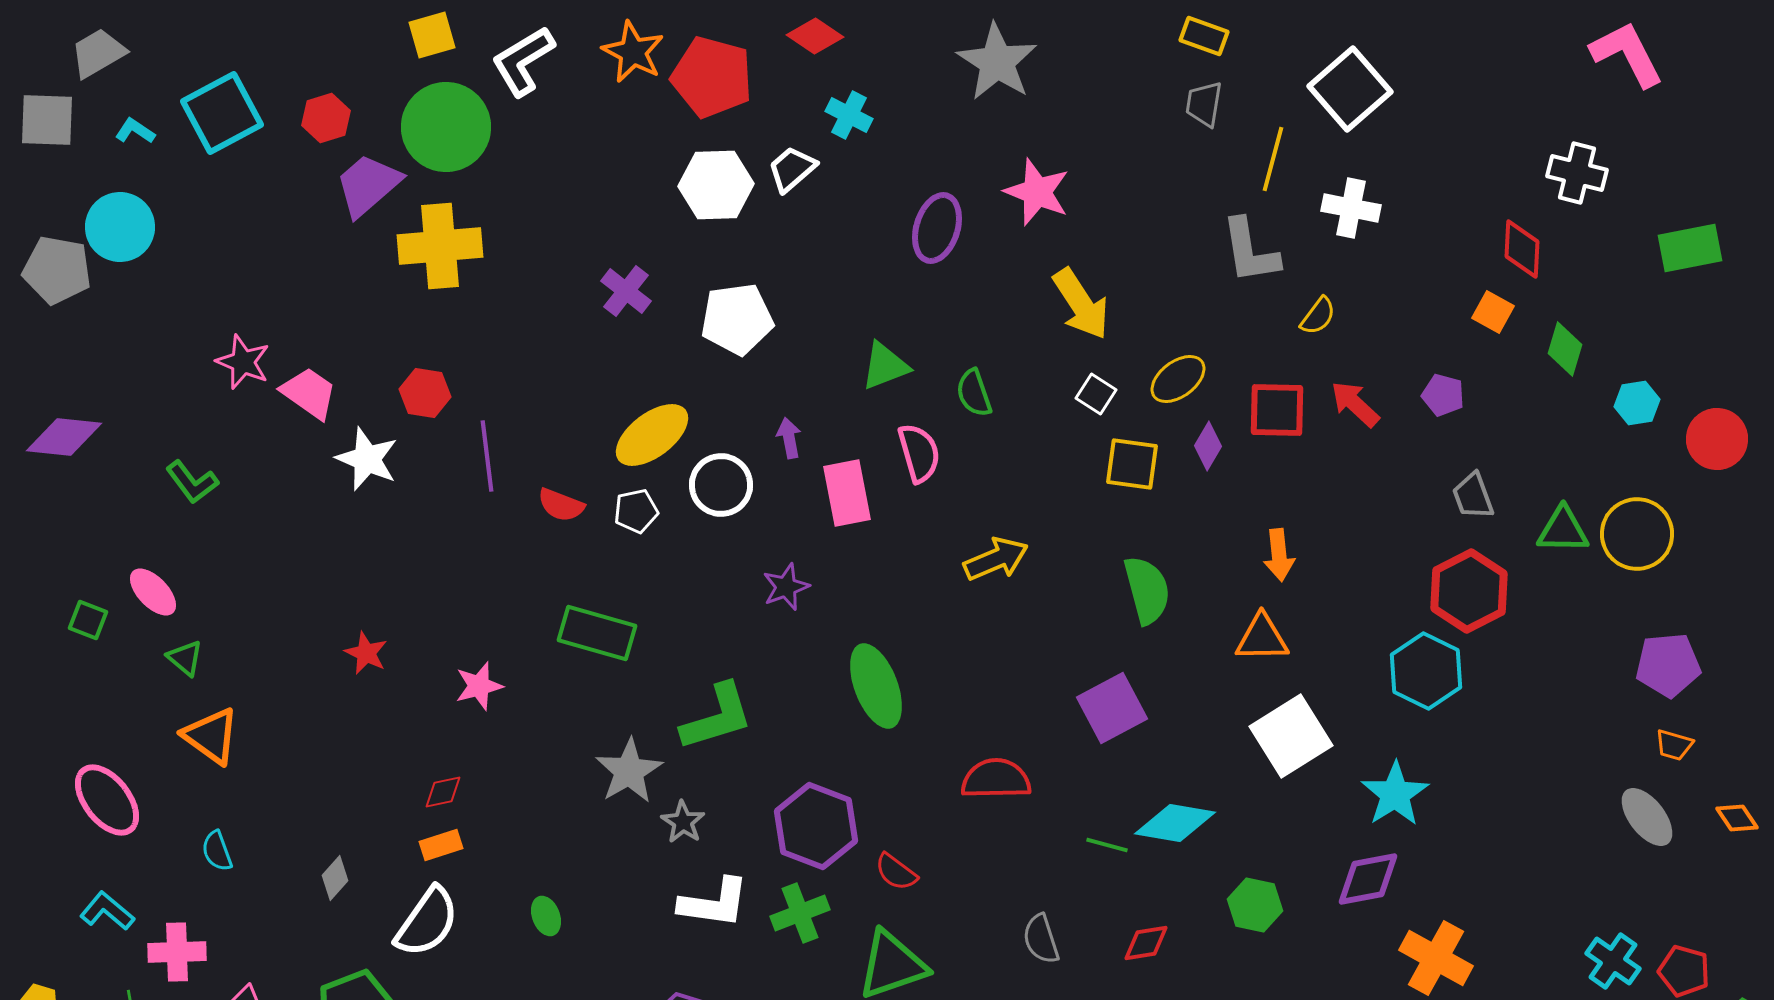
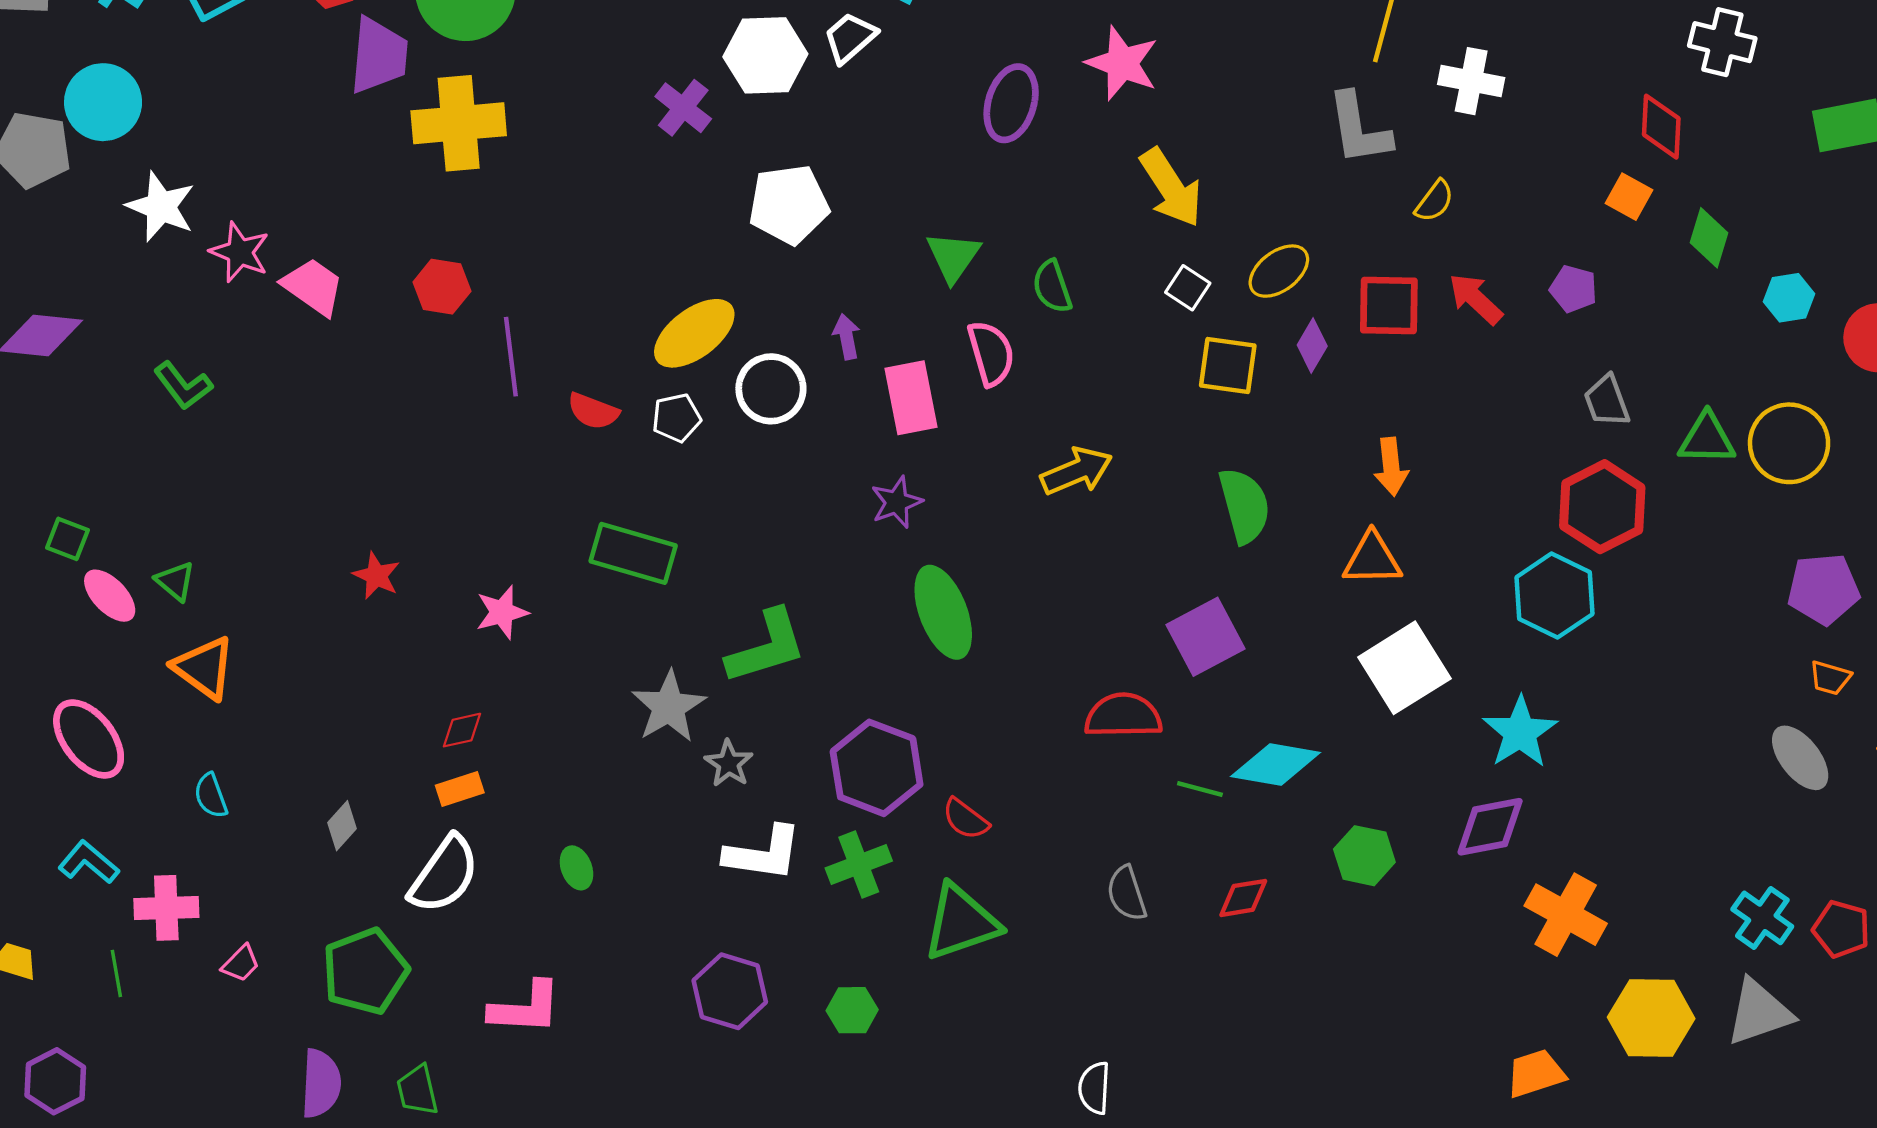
purple trapezoid: (368, 185) -> (379, 55), turned 136
purple cross: (626, 291) -> (683, 108), moved
green triangle: (885, 366) -> (953, 257), turned -34
white star: (367, 459) -> (161, 207), moved
purple star: (786, 587) -> (897, 502), moved
pink ellipse: (153, 592) -> (110, 596), moved
red semicircle: (996, 779) -> (1123, 716), moved

